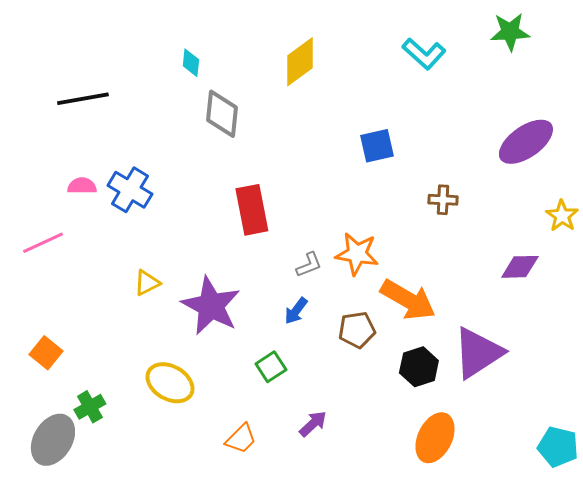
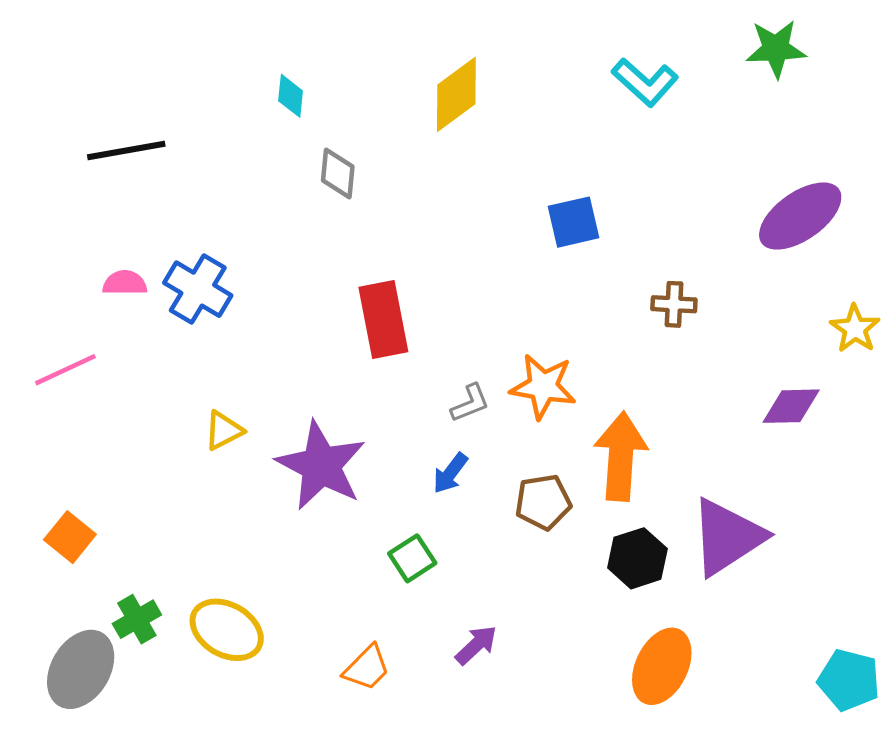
gray diamond: (222, 114) -> (338, 173), size x0.7
orange arrow: (408, 300) -> (621, 456), turned -116
yellow ellipse: (170, 383) -> (227, 630), moved

